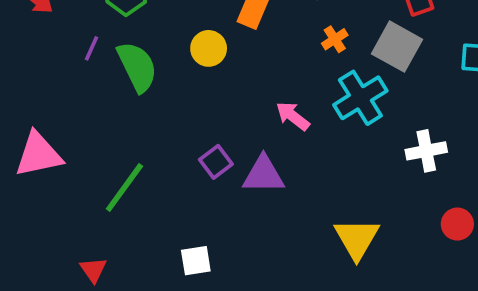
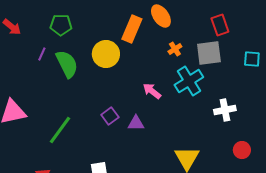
gray square: (397, 47) -> (209, 53), turned -36
yellow circle: (209, 48) -> (106, 54), size x1.4
purple triangle: (263, 175) -> (136, 123), size x0.7

